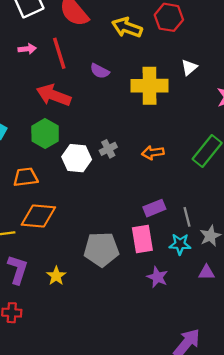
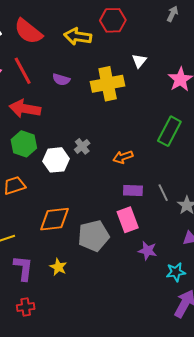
orange arrow: (153, 153) -> (123, 157), moved
purple rectangle: (154, 208) -> (133, 190), turned 36
orange diamond: (38, 216) -> (54, 219), moved
cyan star: (180, 244) -> (176, 272), moved

